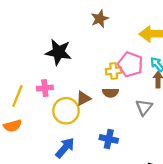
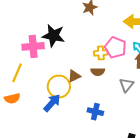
pink cross: (45, 88) -> (33, 46), moved, size x1.5
blue arrow: (65, 148) -> (52, 103), moved

